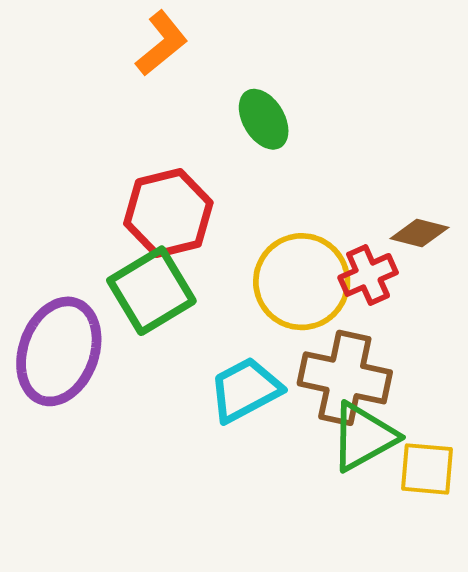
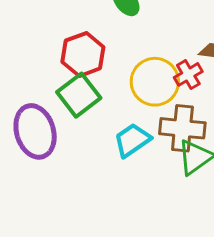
purple ellipse: (59, 351) -> (35, 131), turned -30

